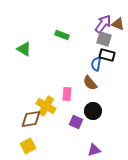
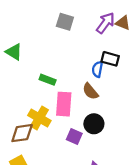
green rectangle: (62, 35) -> (48, 80), moved
gray square: (104, 39) -> (65, 22), moved
pink rectangle: (67, 94) -> (64, 104), size x1.5

